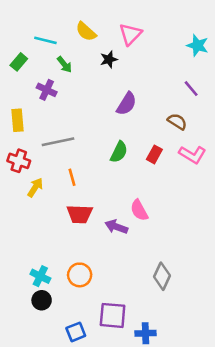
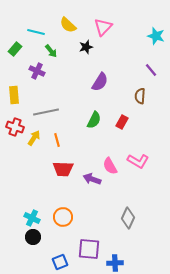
brown semicircle: (177, 122) -> (140, 96), turned -119
pink L-shape: (192, 154) -> (138, 161), moved
yellow arrow: (35, 187) -> (34, 138), moved

